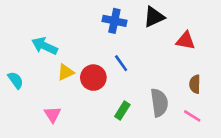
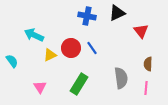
red triangle: (186, 41) -> (141, 31), turned 42
red circle: (93, 78) -> (71, 48), moved
green rectangle: (122, 111) -> (79, 84), moved, size x1.5
pink line: (192, 116) -> (146, 88), turned 64

